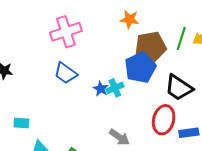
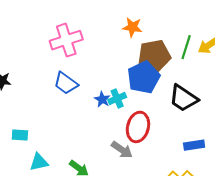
red ellipse: (164, 120) -> (138, 127), moved

